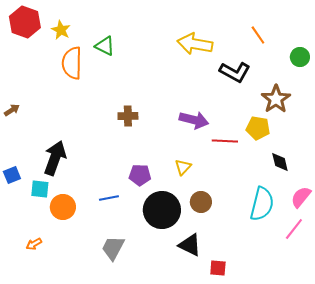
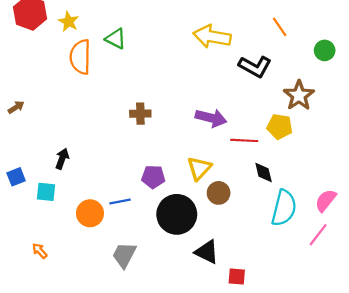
black arrow: (55, 158) -> (62, 159), size x0.6
black diamond: (280, 162) -> (264, 173), moved
yellow triangle: (183, 167) -> (199, 168), size x1.4
brown circle: (201, 202) -> (219, 193), moved
orange circle: (63, 207) -> (90, 213), moved
orange arrow: (34, 244) -> (40, 251), turned 77

